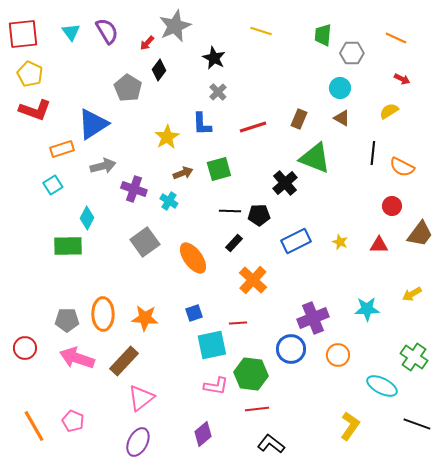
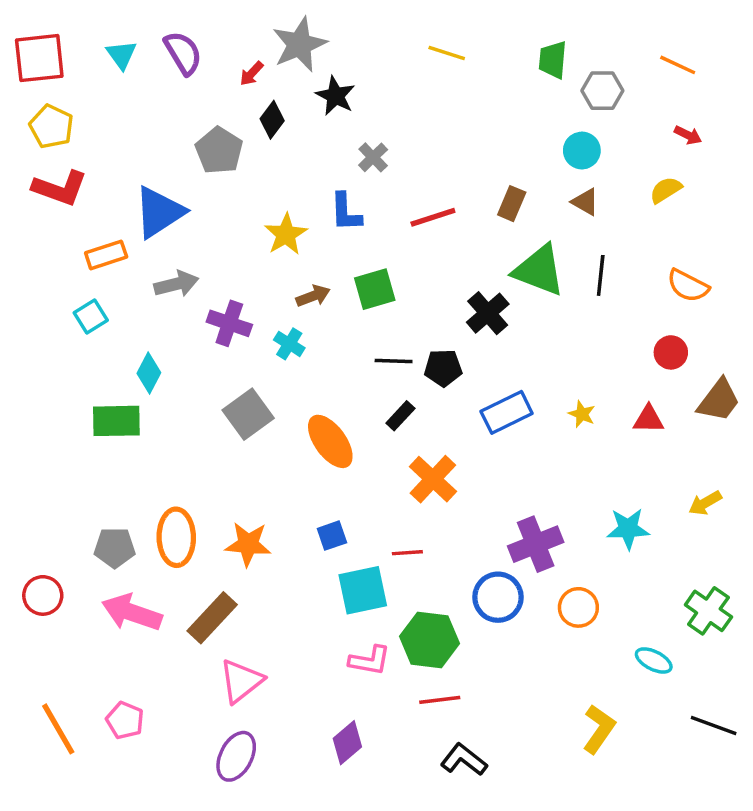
black star: (214, 58) -> (335, 96), moved
black line: (373, 153) -> (601, 275), moved
cyan ellipse: (382, 386) -> (654, 660), size x0.7

